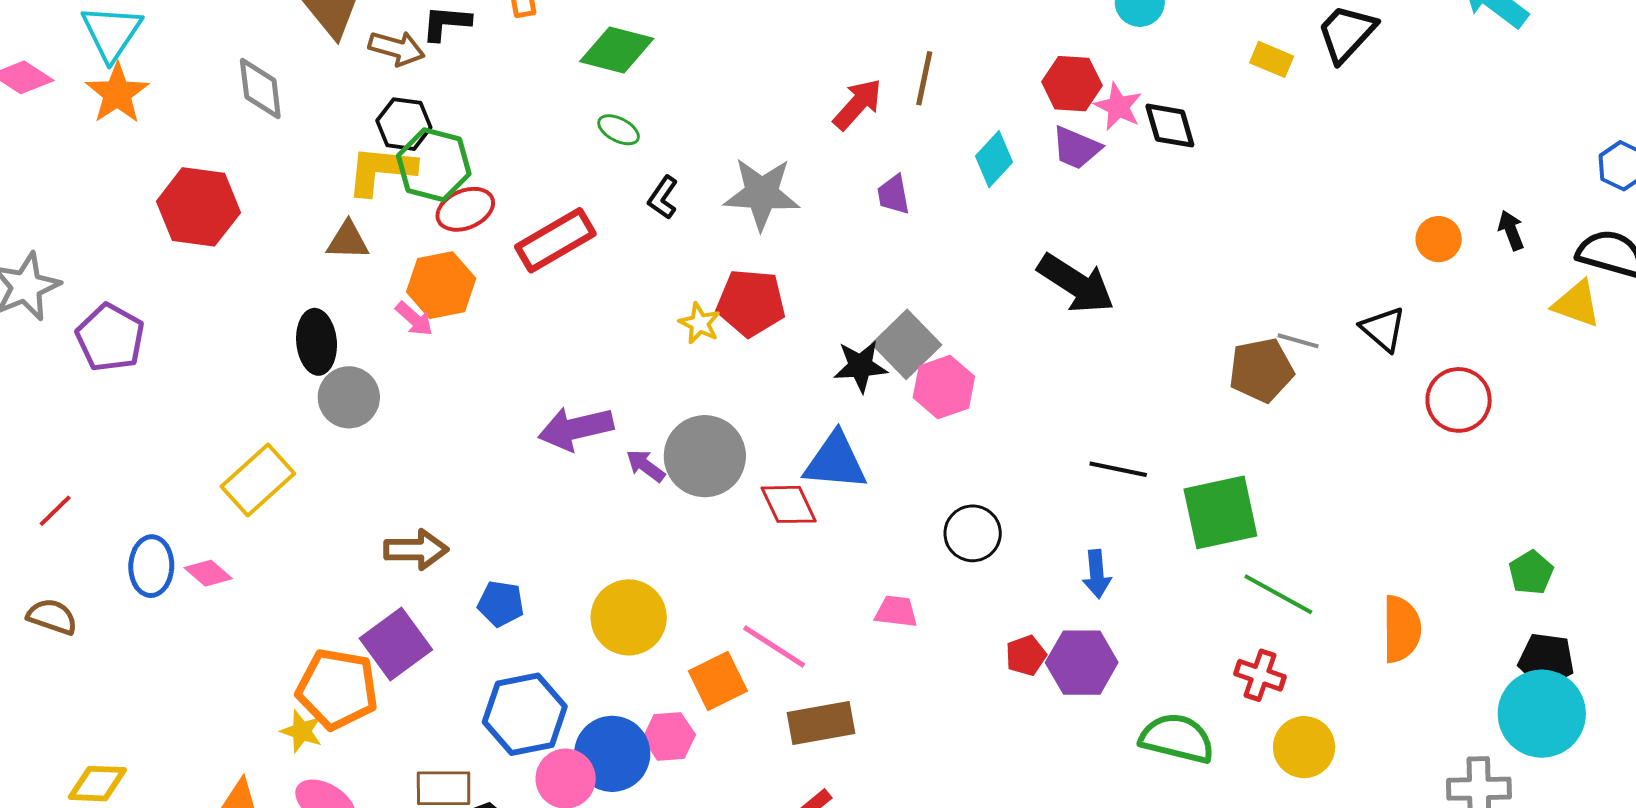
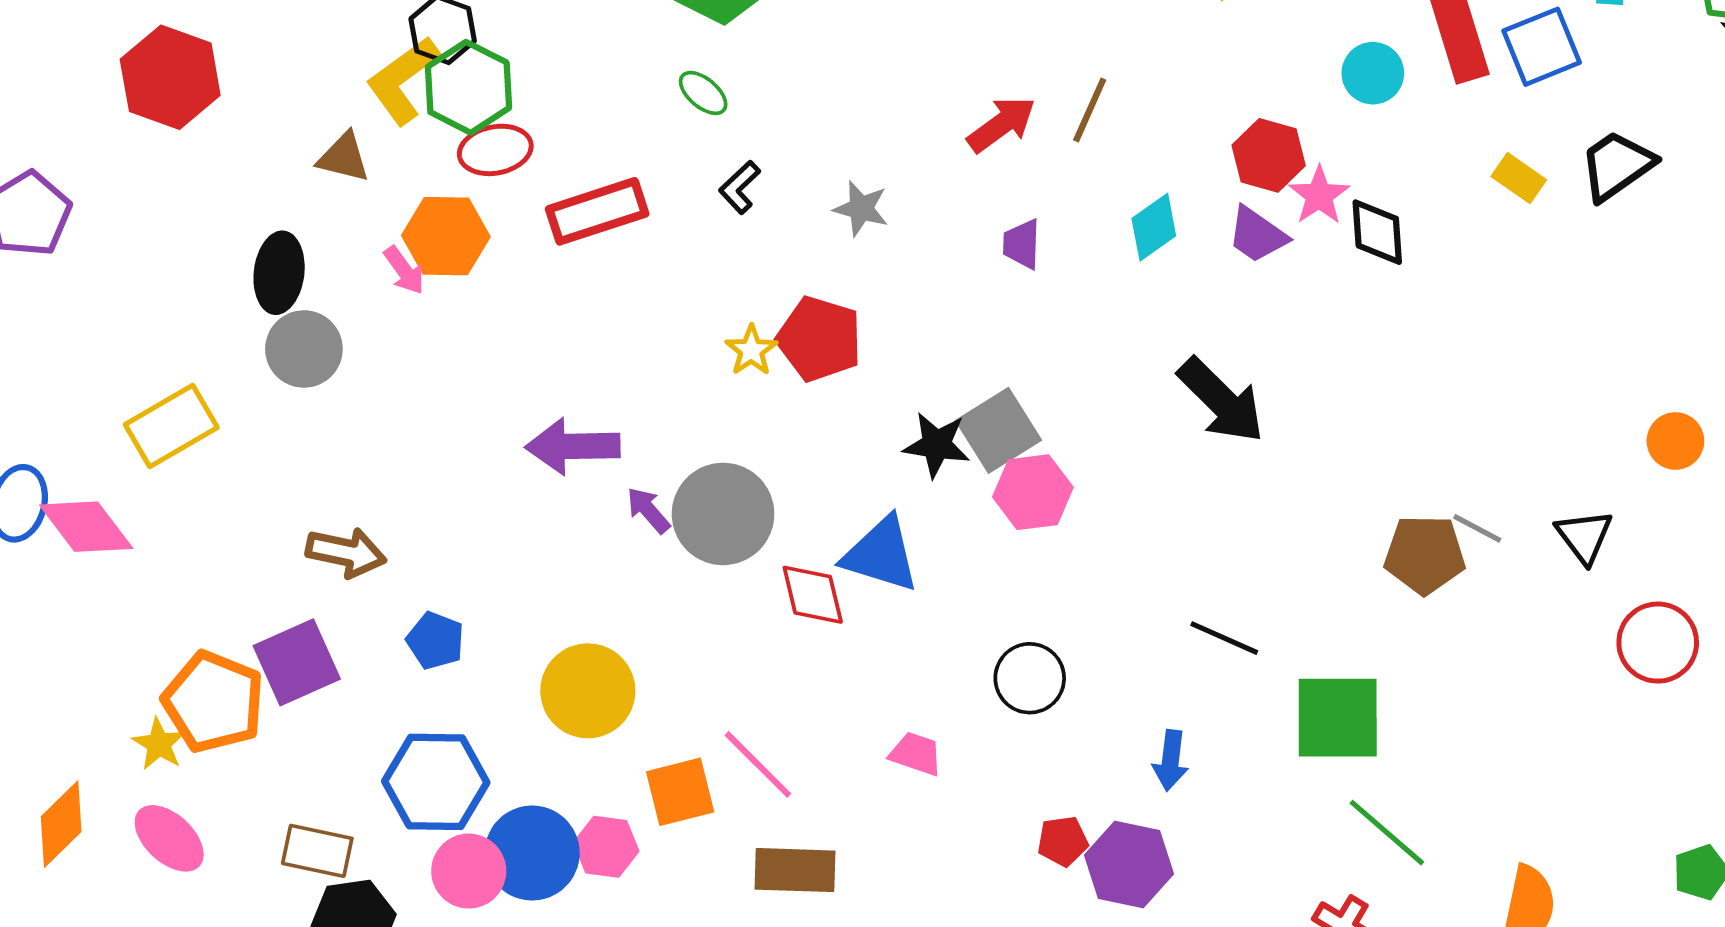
yellow L-shape: (381, 170) -> (403, 80), turned -54
gray star: (762, 194) -> (861, 208), size x0.6
pink diamond: (208, 573) -> (86, 527), size x1.6

